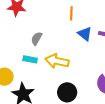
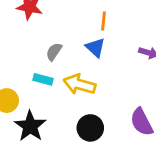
blue triangle: (85, 34) -> (95, 48), moved

